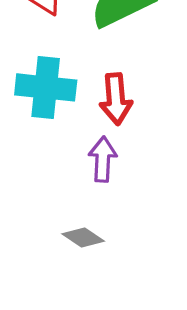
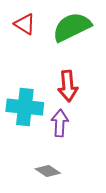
cyan cross: (46, 87) -> (25, 107), moved

